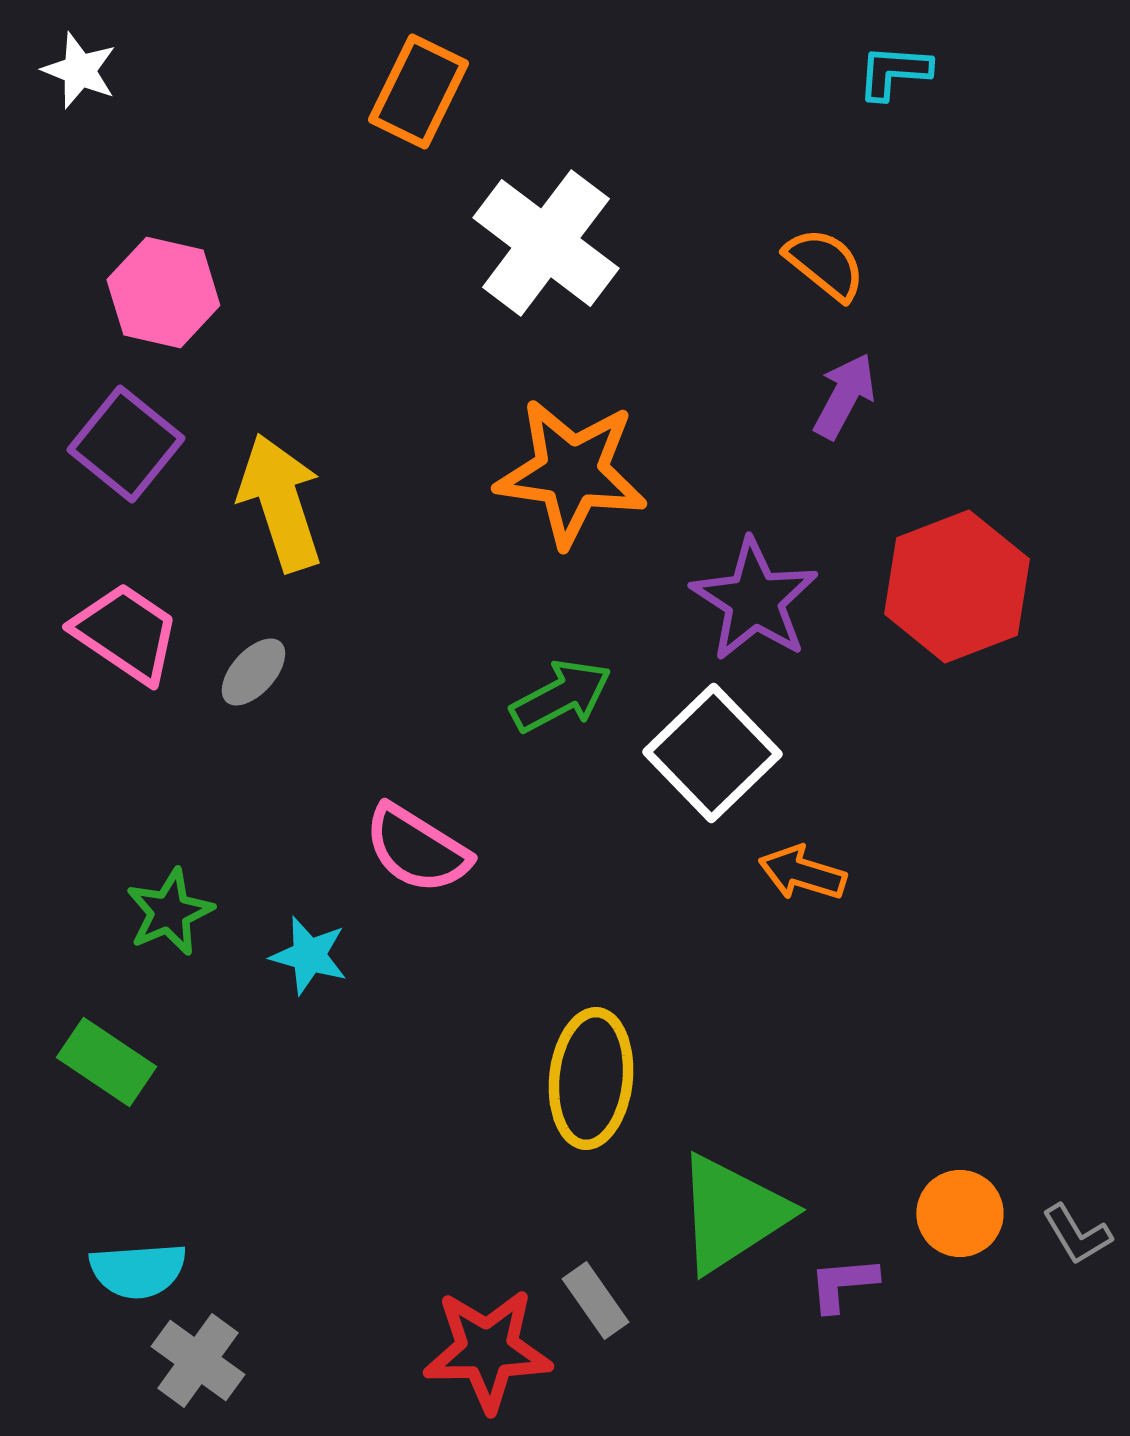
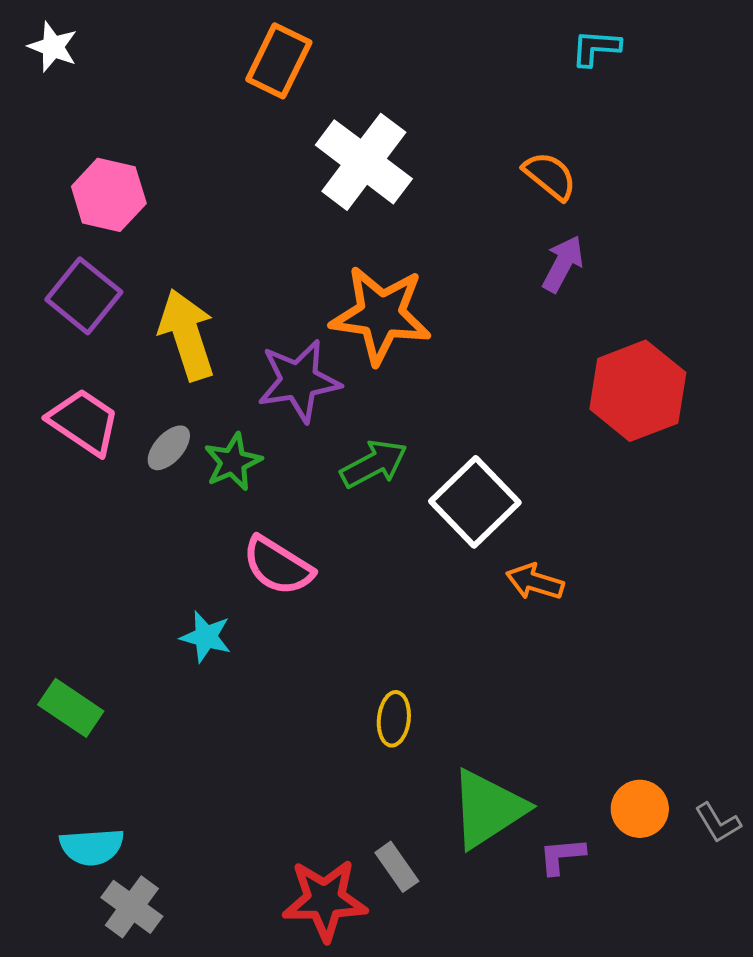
purple star: (754, 600) -> (299, 381), moved, turned 30
green star: (169, 912) -> (233, 462), moved
yellow ellipse: (591, 1078) -> (394, 719), size x0.6

